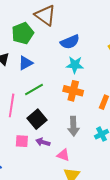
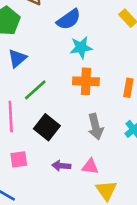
pink square: (22, 141) -> (19, 159), moved
purple arrow: (43, 142) -> (61, 166), moved

